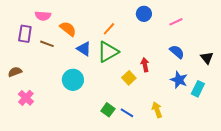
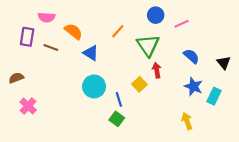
pink line: (176, 22) -> (182, 24), moved
green triangle: (108, 52) -> (148, 45), moved, turned -35
cyan circle: (73, 80) -> (94, 86), moved
yellow arrow: (157, 110) -> (187, 121), moved
blue line: (127, 113) -> (119, 99), moved, turned 40

